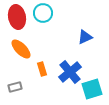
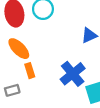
orange rectangle: (42, 69) -> (30, 71), moved

